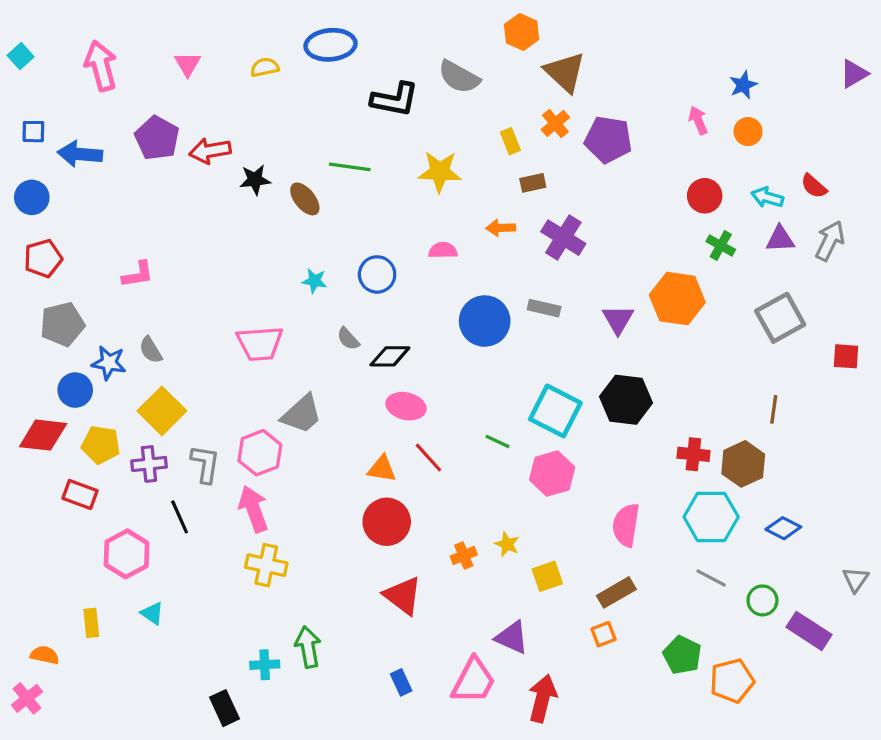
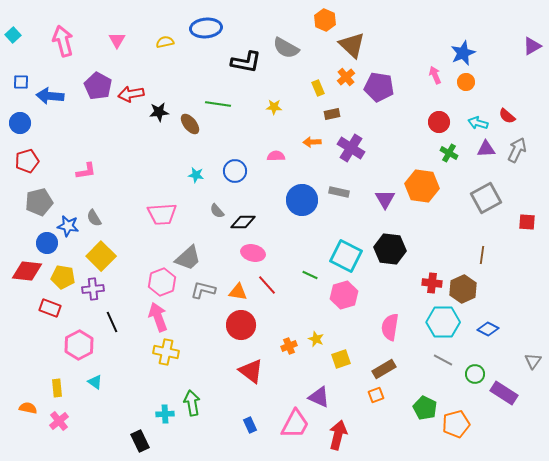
blue star: (743, 85) -> (463, 53), size x1.4
yellow star: (440, 172) -> (274, 107), size x0.6
gray L-shape: (205, 464) -> (203, 290), moved, turned -85
pink cross: (27, 698) -> (59, 421), moved

